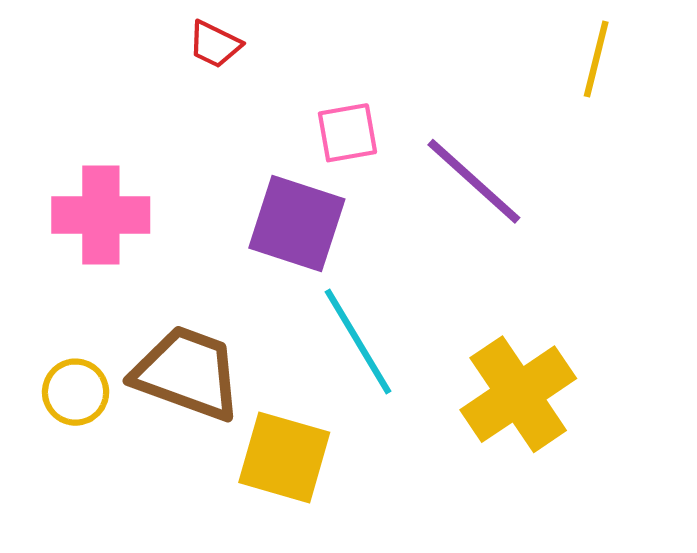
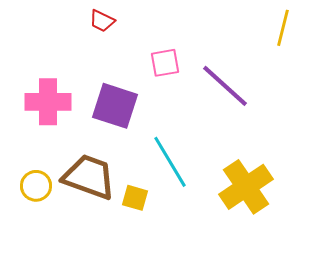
purple square: (297, 223) -> (115, 106), moved
yellow square: (284, 457) -> (135, 198), moved, size x0.6

